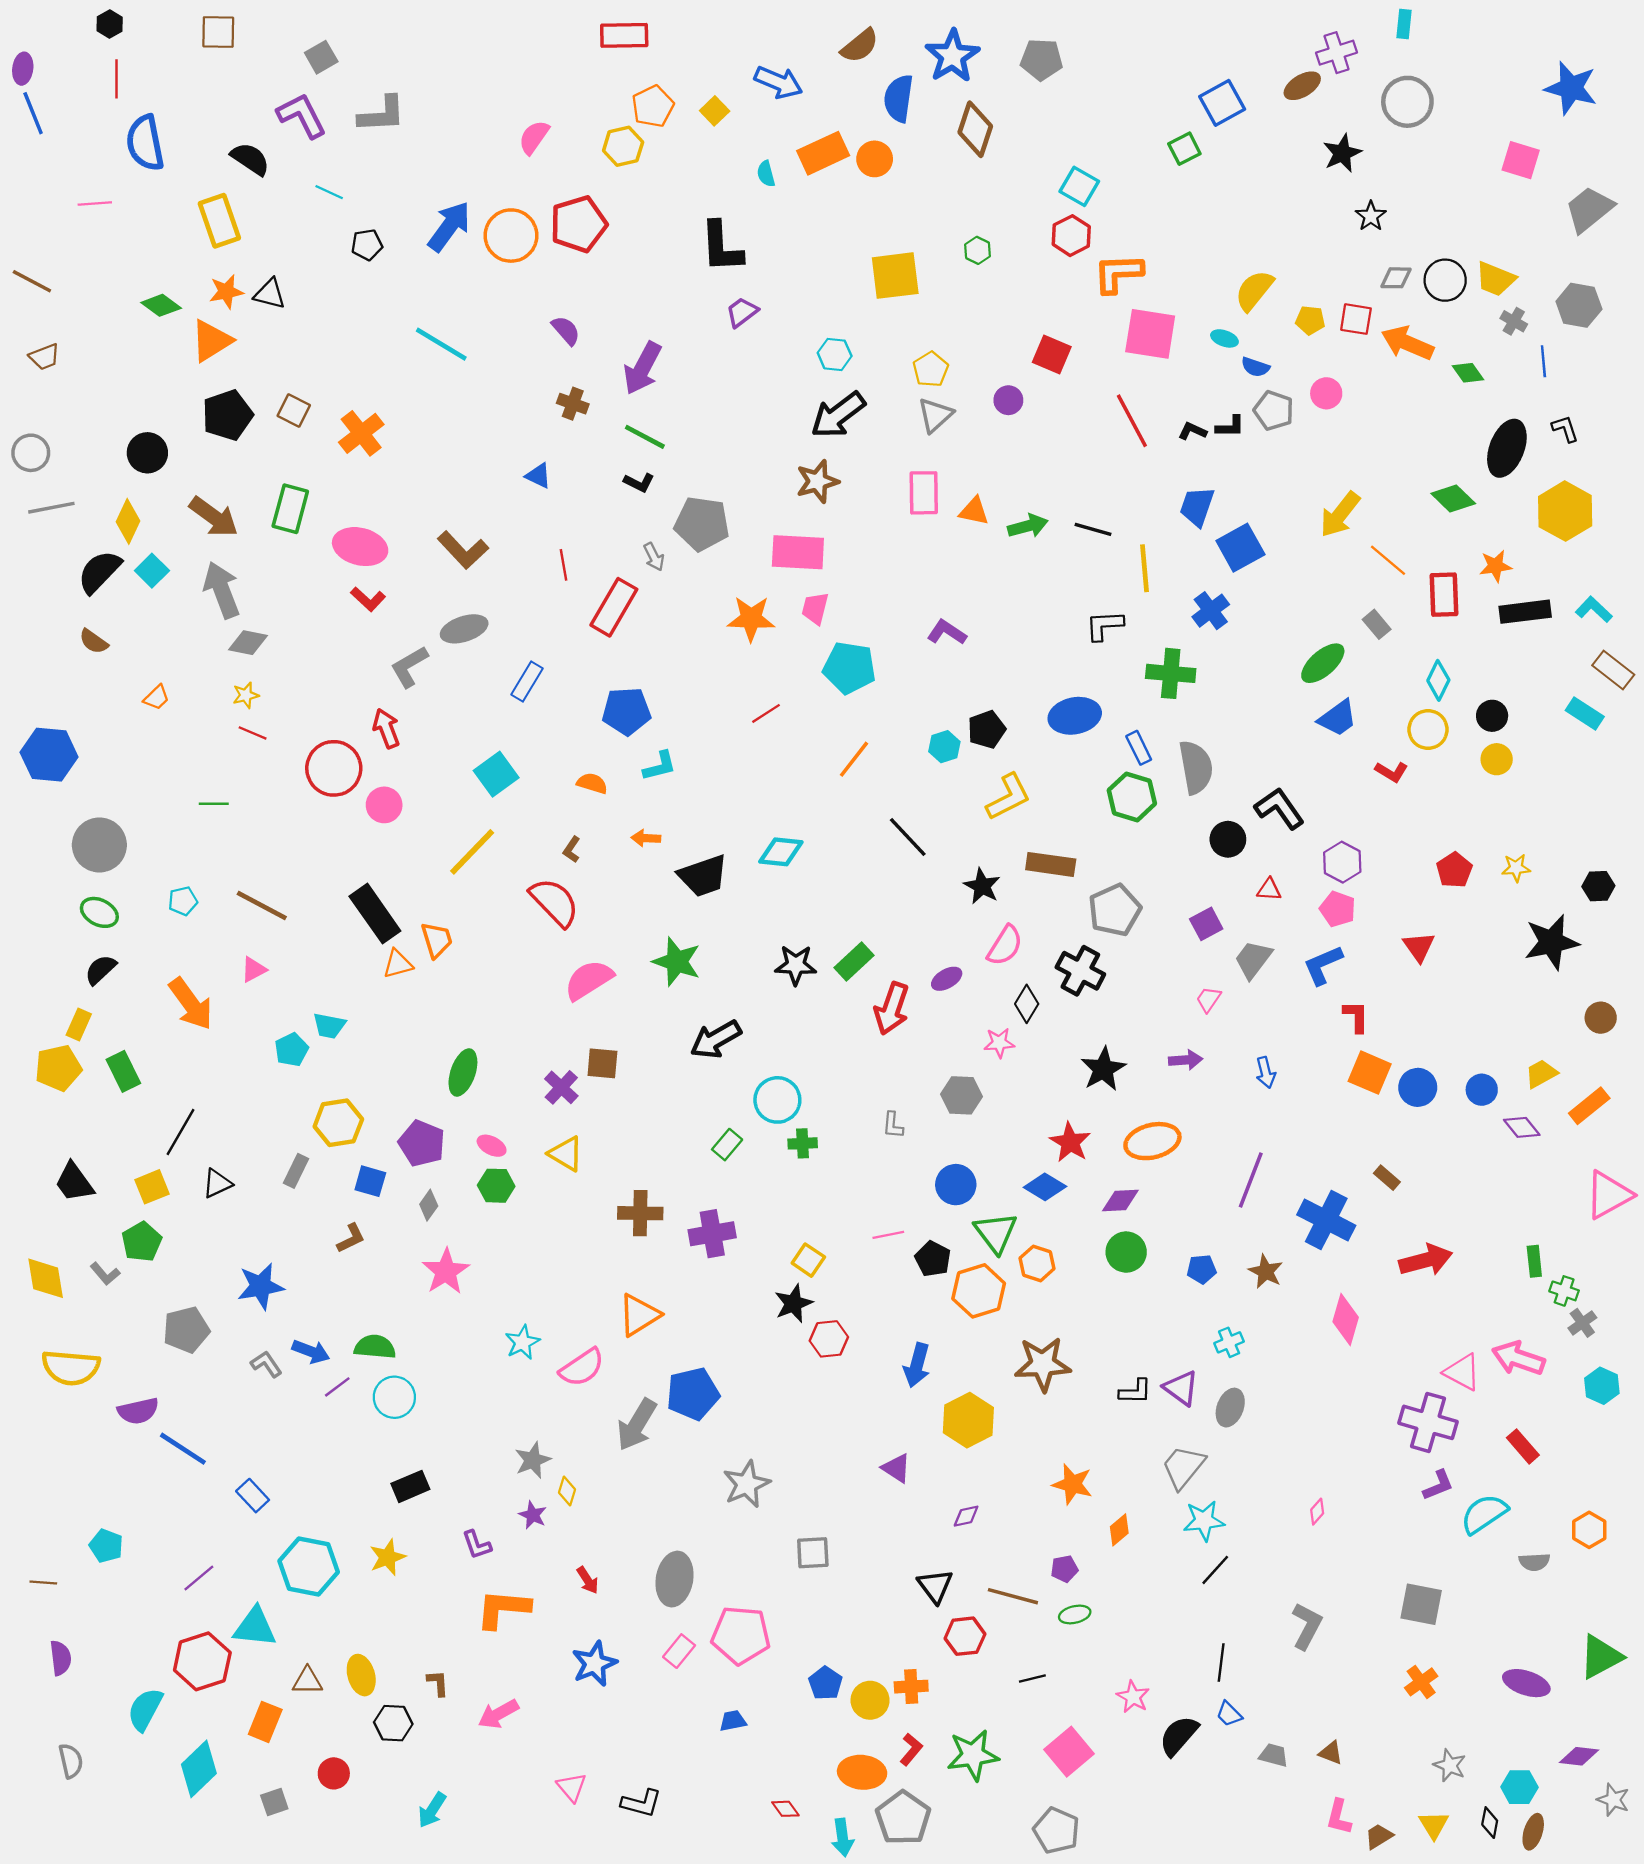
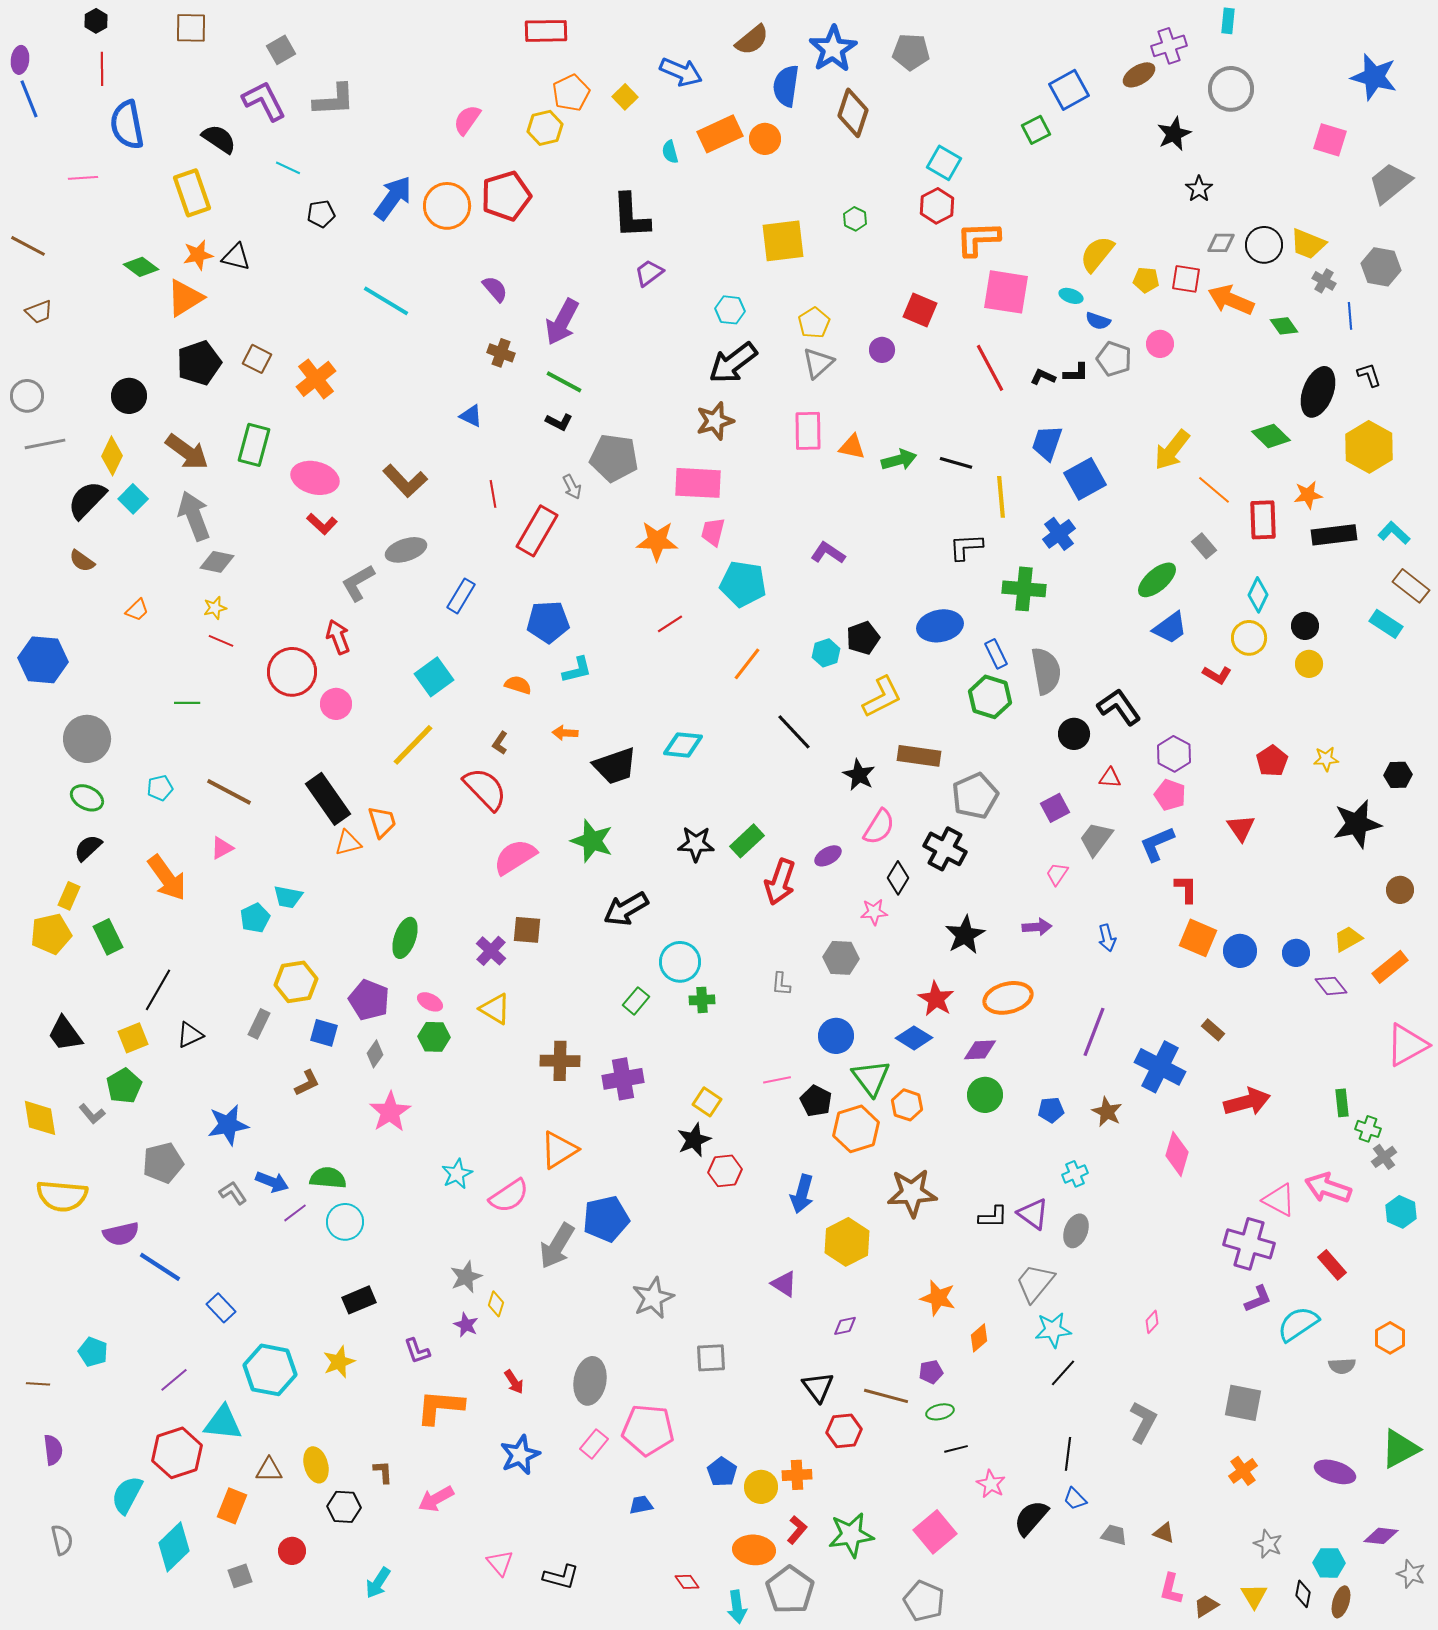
black line: (1032, 1679) -> (956, 1449), moved

